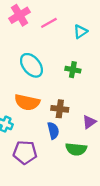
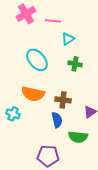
pink line: (49, 23) -> (53, 21), turned 35
cyan triangle: (80, 32) -> (68, 39), moved
purple pentagon: (25, 152) -> (48, 156), moved

